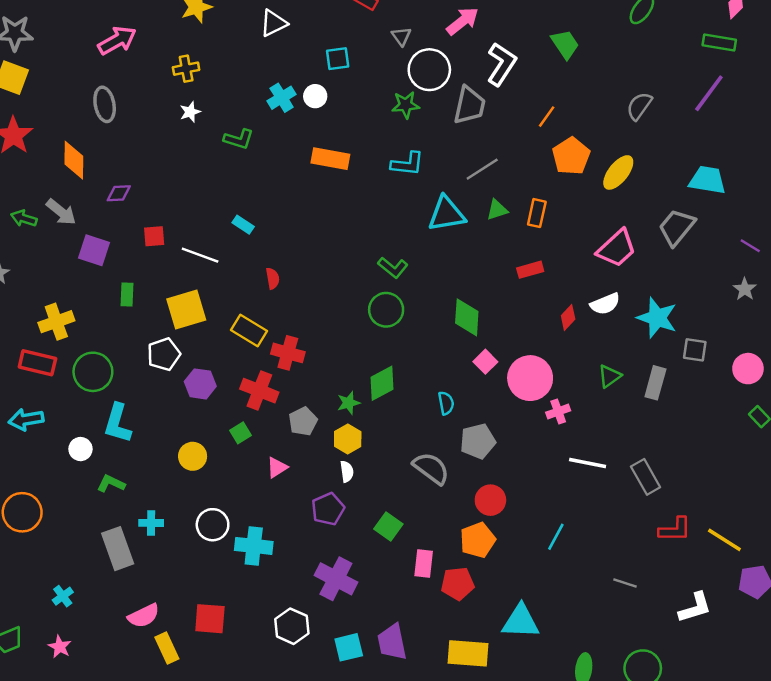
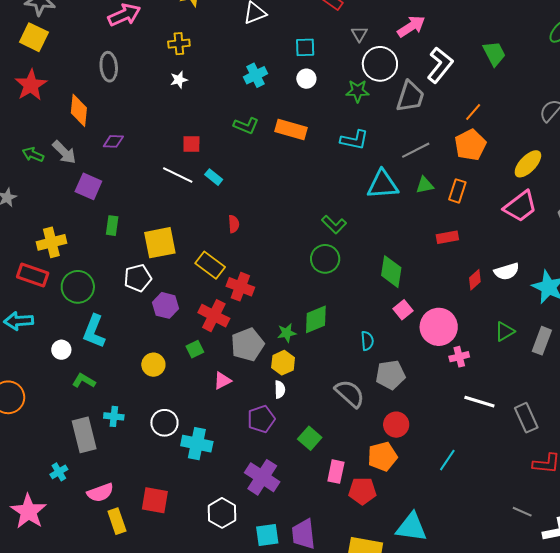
white circle: (315, 96) -> (306, 79), moved
green L-shape: (239, 139) -> (246, 126), moved
orange pentagon: (571, 156) -> (470, 145), moved
red square: (154, 236) -> (191, 144), moved
pink trapezoid: (617, 248) -> (520, 206), moved
white line: (200, 255) -> (178, 175), moved
gray pentagon: (303, 421) -> (247, 345), size x1.4
gray line: (625, 583) -> (522, 512), moved
cyan cross: (63, 596) -> (59, 472), moved
pink star: (60, 647) -> (28, 511), size x1.8

